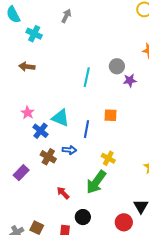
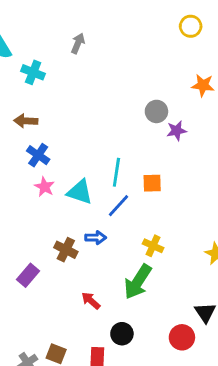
cyan line: (87, 77) -> (116, 172), moved
pink star: (28, 113) -> (44, 187), moved
blue line: (86, 129) -> (118, 206), turned 36
blue cross: (40, 131) -> (38, 155), moved

